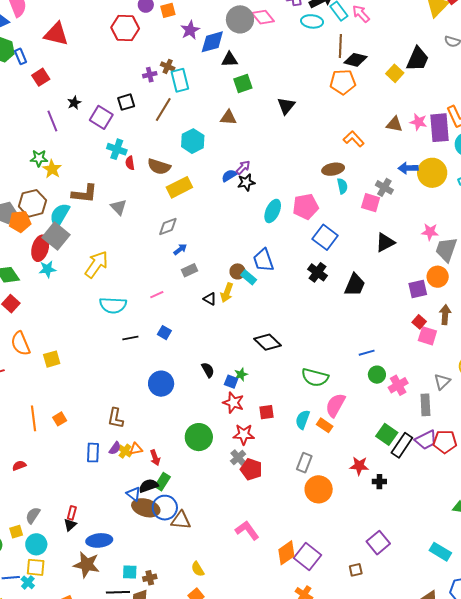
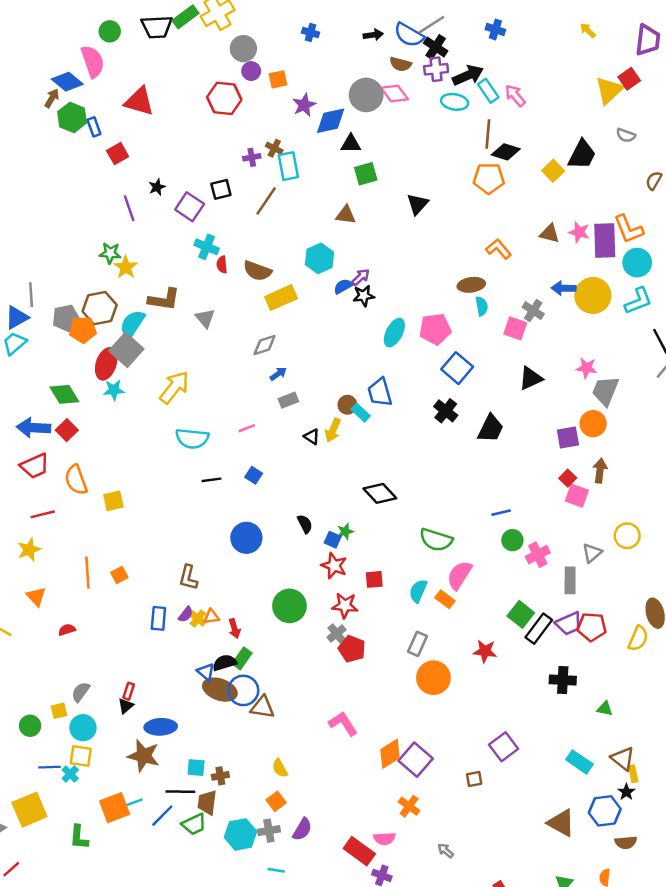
cyan hexagon: (193, 141) -> (319, 258), moved
black cross: (379, 482) -> (563, 680), moved, size x1.5

